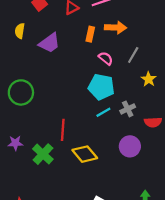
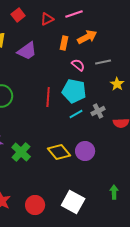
orange arrow: (116, 28) -> (87, 37), turned -30
gray line: (133, 55) -> (103, 62), turned 49
red line: (63, 130) -> (48, 97), moved
purple circle: (130, 146) -> (85, 151), moved

